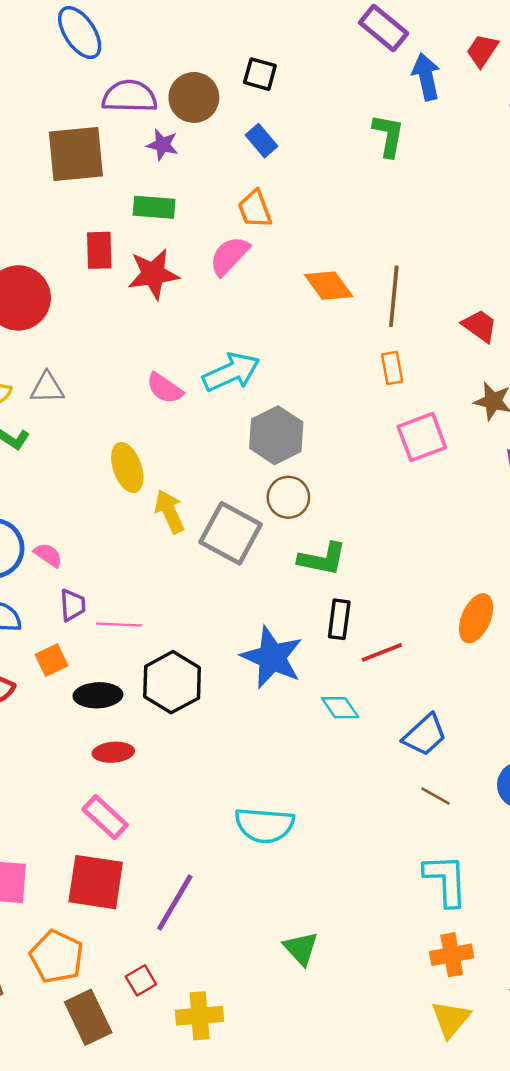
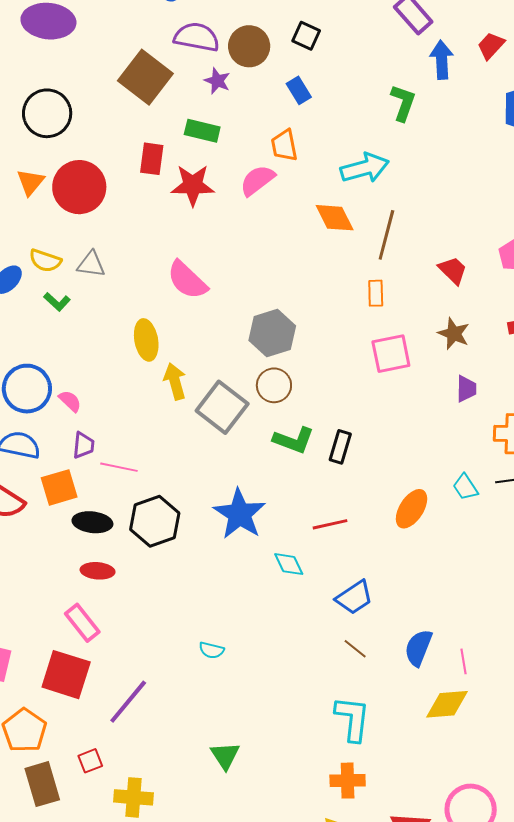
brown square: (76, 154) -> (145, 77), turned 34
cyan arrow: (231, 372) -> (365, 168), moved
pink semicircle: (165, 388) -> (187, 280), size x1.4
black rectangle: (339, 619) -> (340, 447), moved
orange square: (52, 660) -> (59, 487), size x1.4
cyan semicircle: (264, 825) -> (212, 650), size x0.5

